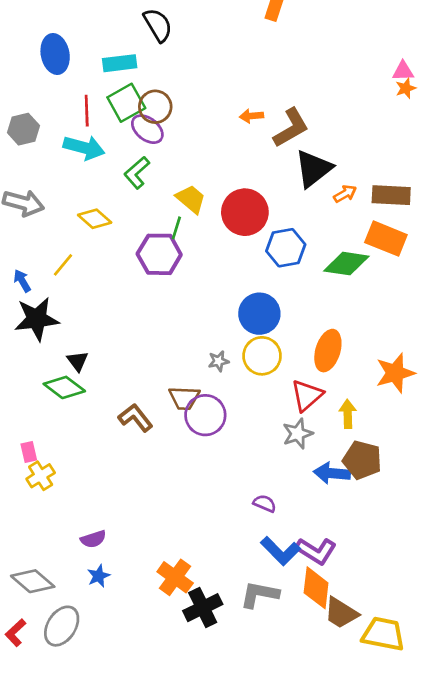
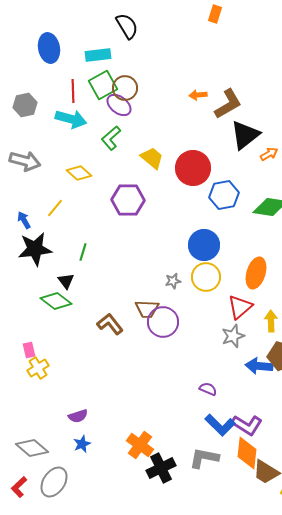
green line: (176, 228) -> (83, 252), moved

